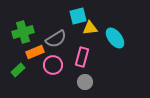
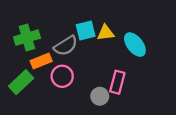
cyan square: (78, 16) -> (86, 31), moved
pink rectangle: (82, 57) -> (117, 82), moved
green rectangle: (18, 70) -> (21, 82), size x1.5

